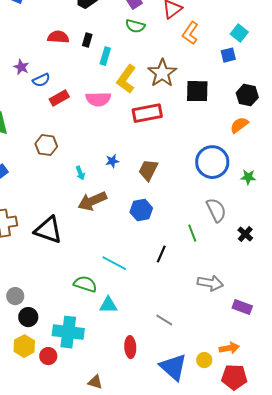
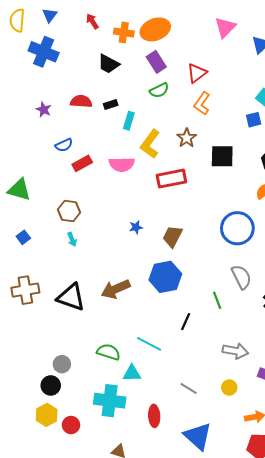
green semicircle: (135, 26) -> (159, 90), turned -42
orange L-shape: (190, 33) -> (202, 103), moved
black rectangle: (87, 40) -> (111, 104), turned 56
purple star: (21, 67) -> (44, 110), moved
brown star: (162, 73) -> (187, 138), size x0.7
cyan arrow: (80, 173) -> (72, 239), moved
brown arrow: (92, 201) -> (116, 289), moved
blue hexagon: (141, 210) -> (165, 277), size x1.4
cyan line: (114, 263) -> (149, 344), moved
gray circle: (15, 296) -> (62, 364), moved
cyan cross: (68, 332) -> (110, 401), moved
yellow circle: (204, 360) -> (229, 388), moved

